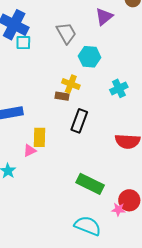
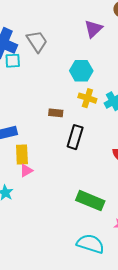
gray trapezoid: (66, 33) -> (37, 41), moved
yellow cross: (71, 84) -> (87, 98), moved
yellow rectangle: (40, 137) -> (22, 154), moved

